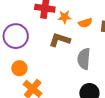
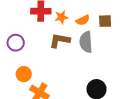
purple circle: (16, 36) -> (16, 43), size x0.7
gray semicircle: (84, 59) -> (86, 42), moved

